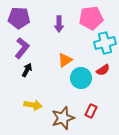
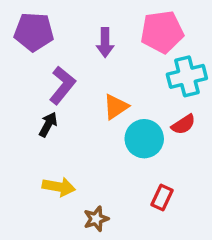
purple L-shape: (22, 48) -> (62, 85), moved
brown star: (63, 118) -> (96, 219), moved, size x0.6

